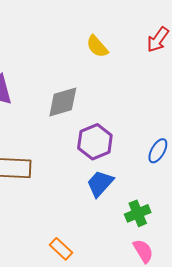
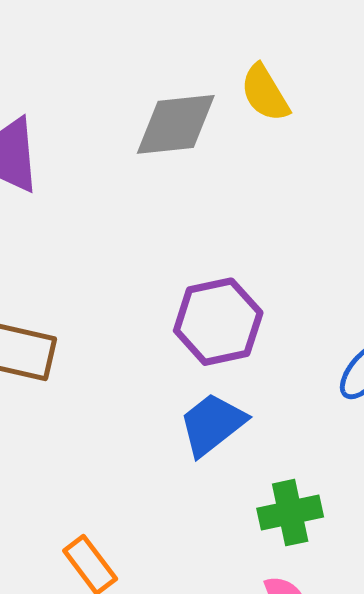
gray diamond: (63, 102) -> (176, 124), moved

